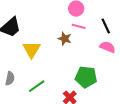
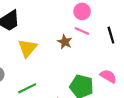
pink semicircle: (108, 47) -> (108, 76), moved

